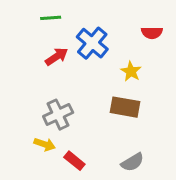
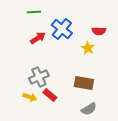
red semicircle: (152, 33) -> (99, 31), moved
brown rectangle: (125, 107) -> (84, 83), moved
red rectangle: (74, 161) -> (50, 95), moved

